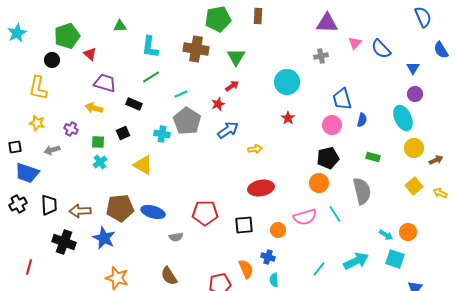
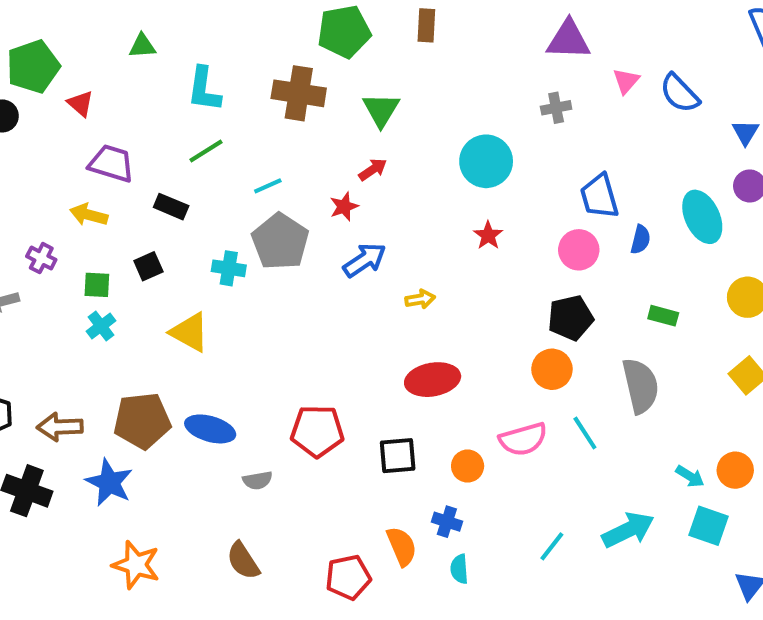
cyan ellipse: (403, 118) -> (702, 217), moved

